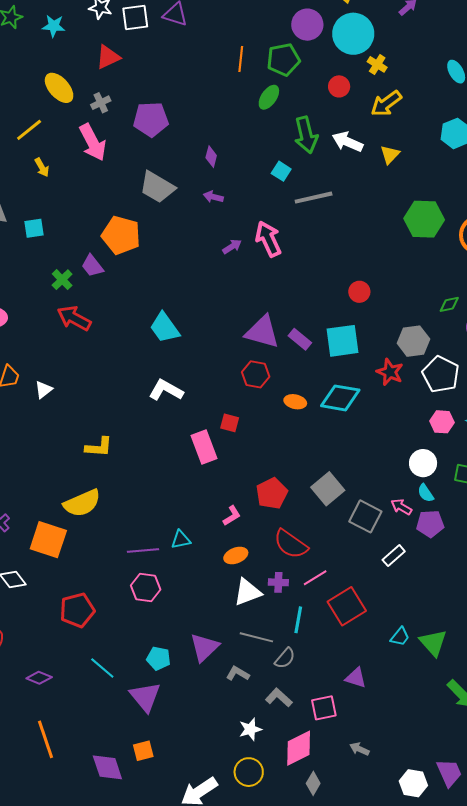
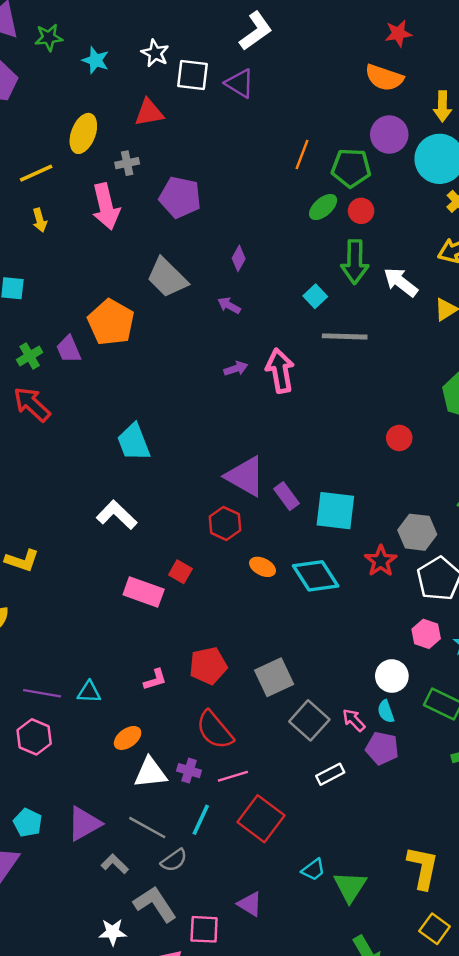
red circle: (339, 86) -> (361, 211), moved
yellow ellipse: (59, 88) -> (83, 133), turned 48
red circle: (359, 292) -> (399, 438), moved
cyan diamond: (340, 398) -> (316, 576), turned 33
pink rectangle: (204, 447) -> (144, 592), turned -64
orange ellipse: (236, 555) -> (128, 738), moved, turned -30
red square: (347, 606) -> (261, 819), turned -36
gray L-shape: (279, 698) -> (155, 904), size x1.4

